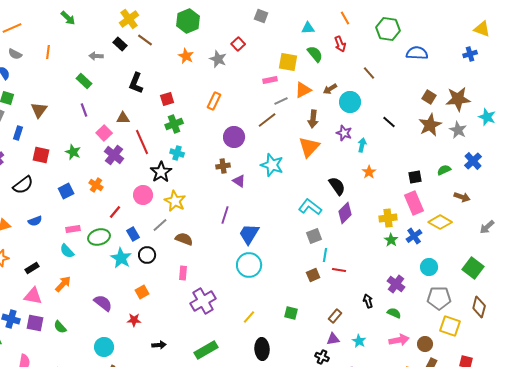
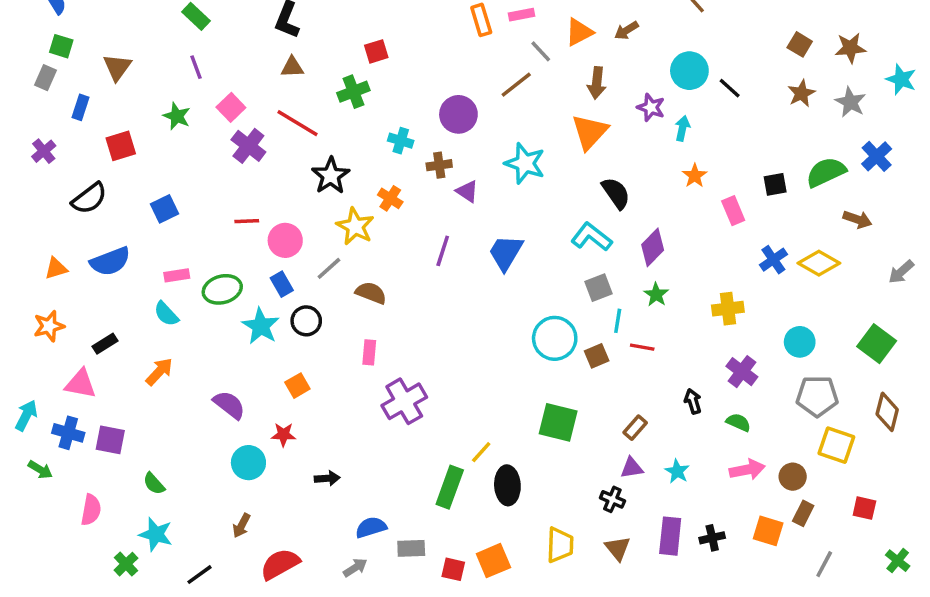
red square: (167, 99) -> (376, 51), moved
brown star: (458, 99) -> (850, 48), size x0.7
orange rectangle: (214, 101) -> (481, 20), moved, turned -42
gray line: (281, 101) -> (541, 51), turned 72
cyan circle: (350, 102) -> (689, 71), moved
brown triangle: (123, 118) -> (292, 67), moved
brown star: (430, 125) -> (801, 93), size x0.7
red line: (142, 142) -> (297, 123), turned -35
green star: (73, 152) -> (177, 116), moved
cyan cross: (177, 153) -> (401, 141), moved
red square: (41, 155) -> (121, 146), turned -30
green semicircle: (444, 170) -> (826, 172), size x1.6
orange cross: (96, 185) -> (390, 198), moved
black semicircle: (337, 186) -> (616, 193), moved
pink circle: (143, 195) -> (285, 240), moved
pink rectangle: (414, 203) -> (733, 211), moved, size x0.7
red line: (115, 212) -> (247, 221), moved, turned 48
yellow cross: (388, 218) -> (728, 309), moved
blue semicircle: (35, 221) -> (110, 261), size x1.6
blue trapezoid: (249, 234) -> (506, 253), moved
blue cross: (414, 236) -> (773, 260), moved
green star: (391, 240) -> (656, 295), moved
cyan circle: (249, 265) -> (555, 338), moved
pink triangle: (33, 296) -> (80, 384), moved
green square: (291, 313) -> (558, 422), size x1.6
yellow line: (249, 317) -> (481, 452), moved
green semicircle: (60, 327) -> (154, 484), moved
cyan circle: (104, 347) -> (248, 463), moved
green rectangle: (206, 350) -> (450, 487), moved, turned -40

